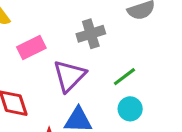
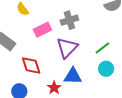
gray cross: (91, 34) -> (69, 20), moved

